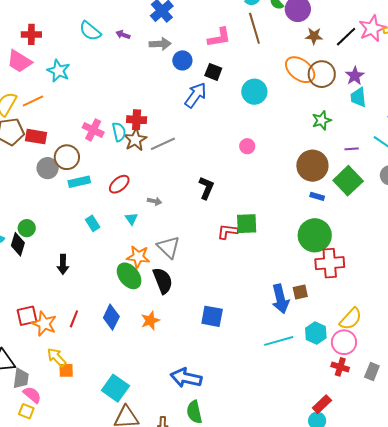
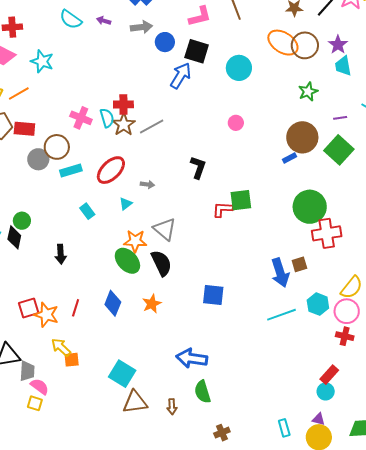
black square: (213, 72) -> (197, 51), size x1.4
red ellipse: (119, 184) -> (111, 170), size x1.4
blue rectangle: (317, 196) -> (290, 158), moved, turned -40
cyan triangle: (131, 219) -> (126, 204), turned 32

